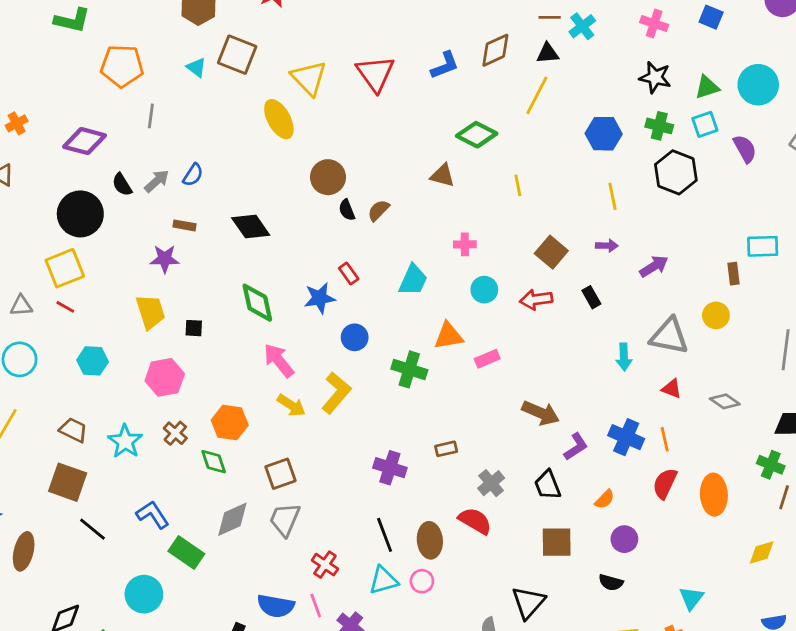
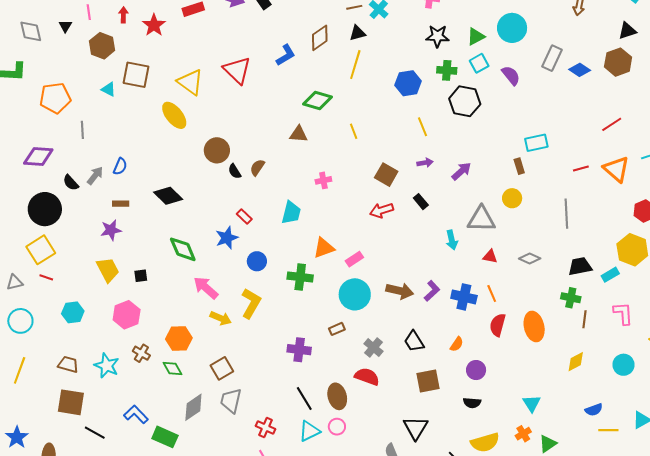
cyan circle: (484, 290) -> (355, 294), moved, size x1.6
purple L-shape: (576, 447) -> (432, 291), moved

